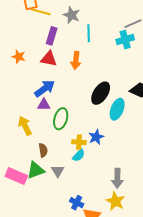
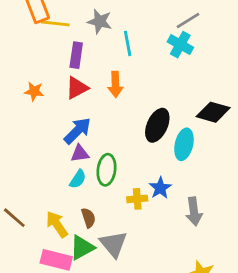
cyan cross: (125, 40) -> (180, 45), turned -36
red triangle: (49, 59) -> (77, 88), turned -30
yellow arrow: (25, 126) -> (57, 224), moved
cyan semicircle: (79, 155) -> (78, 179), moved
gray triangle: (58, 171) -> (113, 244), size x1.5
gray arrow: (117, 178) -> (194, 211), moved

